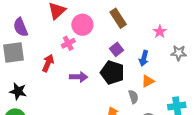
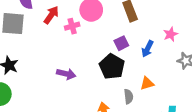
blue arrow: (144, 58) -> (147, 49), moved
red arrow: (48, 63) -> (51, 15), moved
purple arrow: (79, 77) -> (66, 74), moved

